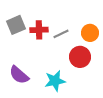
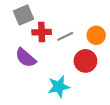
gray square: (16, 25) -> (23, 15), moved
purple semicircle: (19, 75) -> (26, 58), moved

